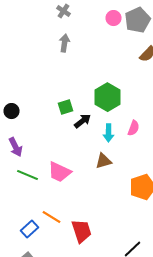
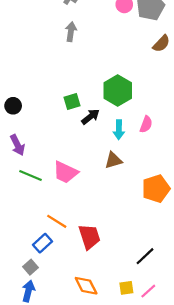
blue rectangle: (30, 229) -> (43, 243), moved

